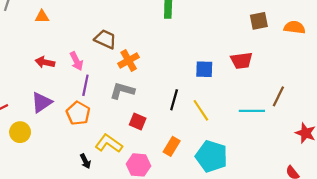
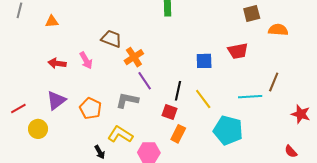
orange semicircle: (295, 27) -> (278, 30), moved
purple line: (85, 85) -> (145, 81), moved, turned -42
gray L-shape: (122, 91) -> (127, 100), moved
red square: (138, 122) -> (170, 112), moved
cyan pentagon: (211, 156) -> (228, 130), moved

